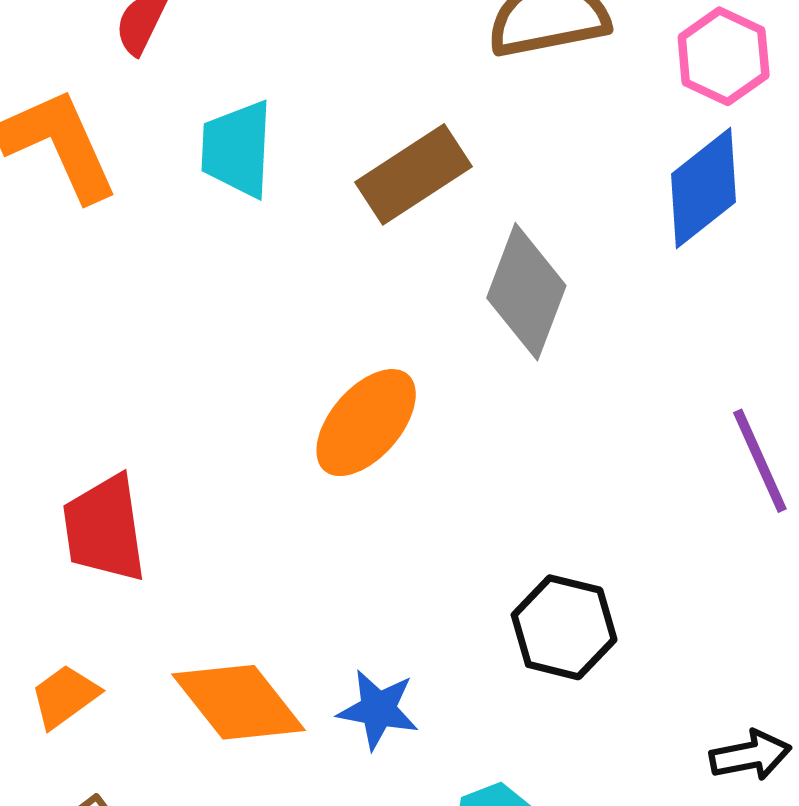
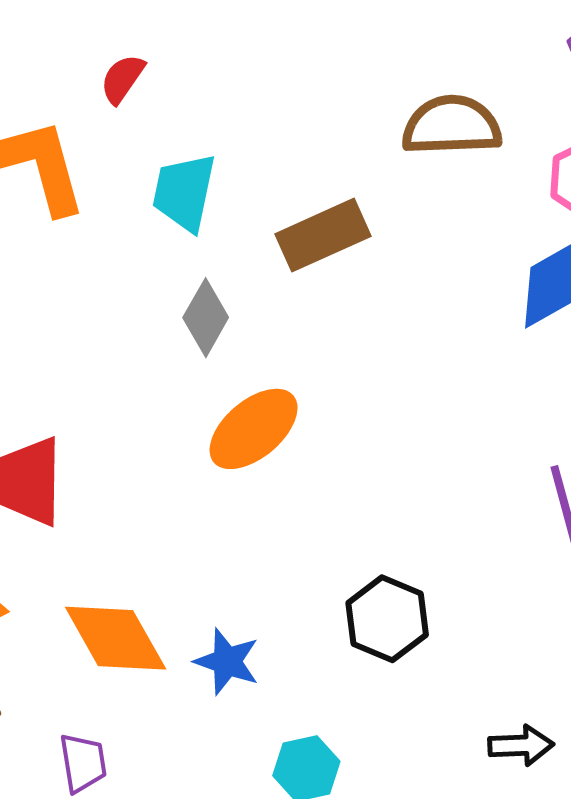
gray diamond: (526, 292) -> (206, 318), moved, size x0.7

